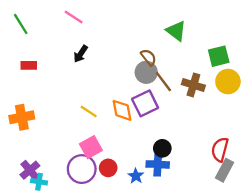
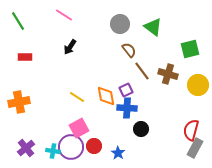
gray circle: (146, 72) -> (120, 24), moved
yellow circle: (228, 82) -> (198, 85), moved
purple square: (145, 103) -> (126, 90), size x0.6
blue cross: (158, 164) -> (127, 108), moved
cyan cross: (39, 182) -> (53, 151), moved

